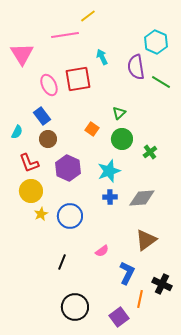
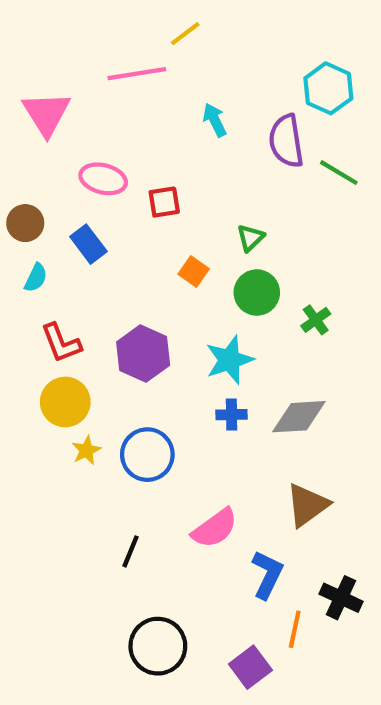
red square: (78, 79) -> (164, 202), moved, size x0.6
pink ellipse: (49, 85) -> (103, 179), turned -50
brown circle: (48, 139) -> (25, 223), moved
pink semicircle: (102, 251) -> (215, 528), size x1.6

